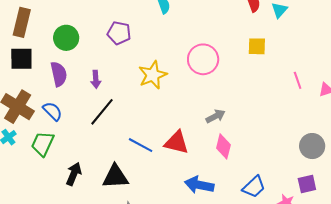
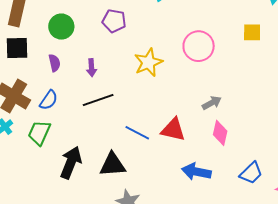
purple semicircle: (59, 74) -> (54, 63), size x0.7
blue semicircle: (52, 111) -> (49, 100), turned 80
black line: (102, 112) -> (98, 100), turned 32
black arrow: (74, 174) -> (71, 163), size x1.4

